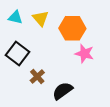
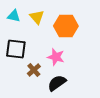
black square: (18, 54) -> (16, 49), turned -30
pink star: (84, 54) -> (56, 57), moved

